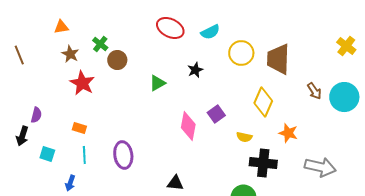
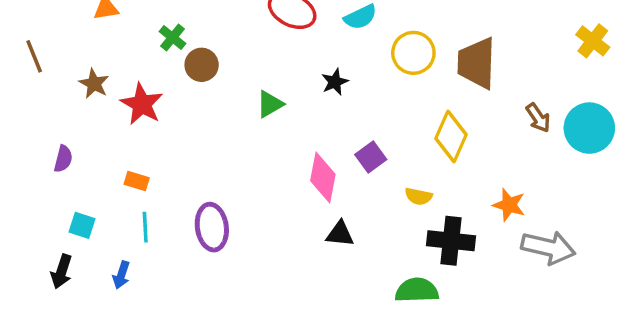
brown star: (70, 54) -> (94, 84), moved
orange star: (288, 133) -> (509, 205), moved
black arrow: (22, 136) -> (62, 272), moved
black triangle: (175, 183) -> (340, 234), moved

